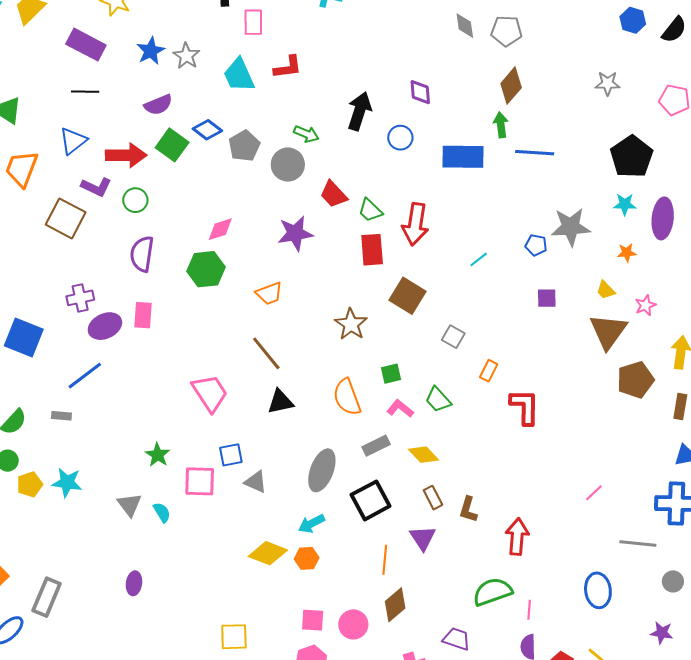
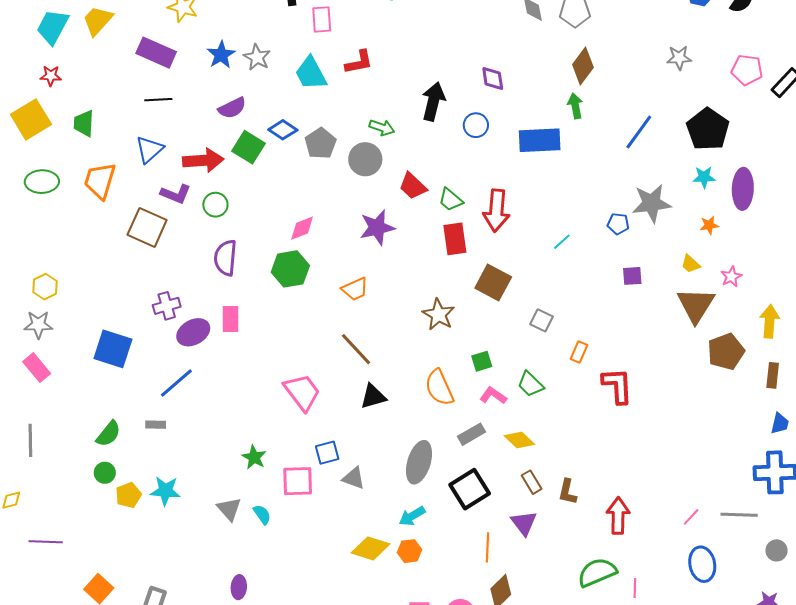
blue line: (535, 153) -> (639, 132), moved, turned -54
pink line: (594, 493) -> (691, 517), moved

